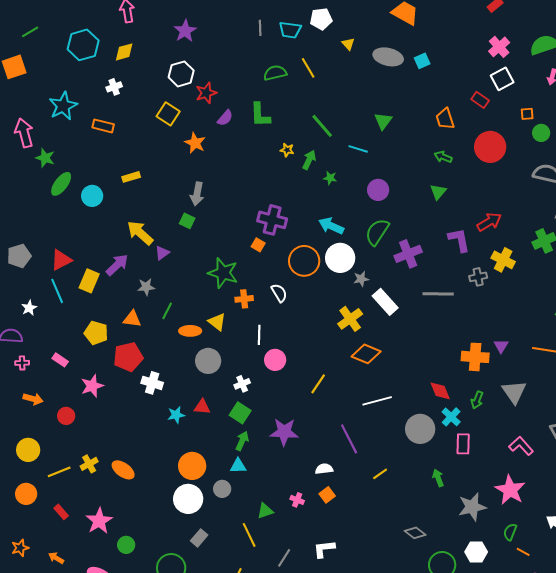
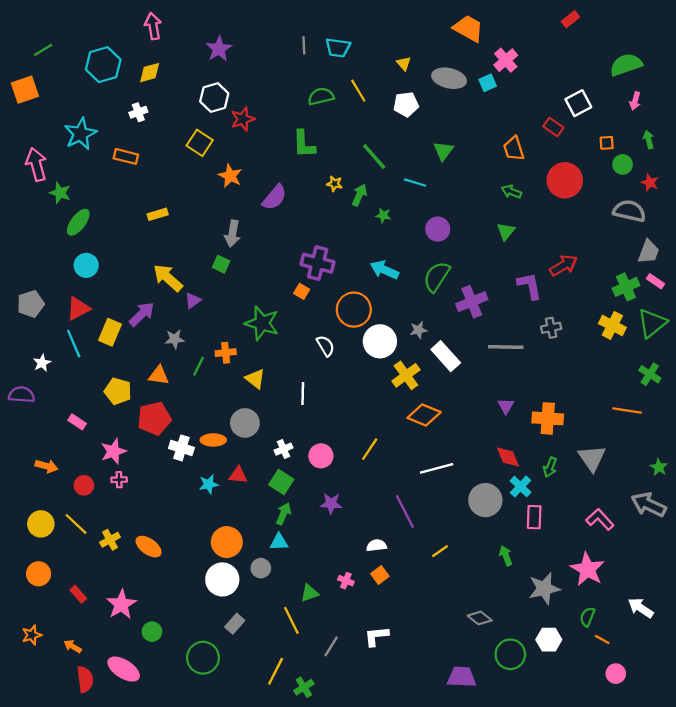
white pentagon: (321, 19) -> (406, 104), moved
pink cross: (499, 47) -> (506, 60), moved
purple semicircle: (225, 118) -> (274, 197), moved, size x1.4
cyan circle: (92, 196) -> (86, 265), moved
white circle: (340, 258) -> (380, 341), moved
yellow cross: (503, 260) -> (612, 325), moved
orange cross: (244, 299) -> (226, 353), moved
orange ellipse: (190, 331) -> (213, 440), moved
purple triangle: (501, 346) -> (506, 406), moved
pink circle: (275, 360) -> (321, 456), moved
pink cross: (22, 363) -> (119, 480), moved
purple star: (284, 432) -> (331, 503), size x0.7
yellow line: (59, 472) -> (76, 524), moved, turned 65

